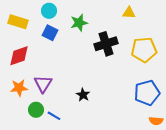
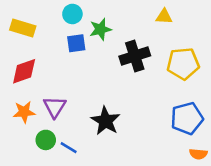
cyan circle: (49, 11) -> (72, 14), moved
blue square: (50, 33) -> (76, 43), moved, turned -35
black star: (83, 95) -> (106, 121), size x1.6

